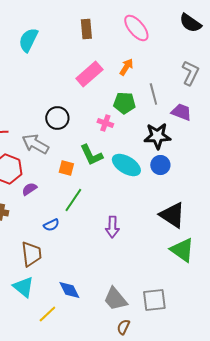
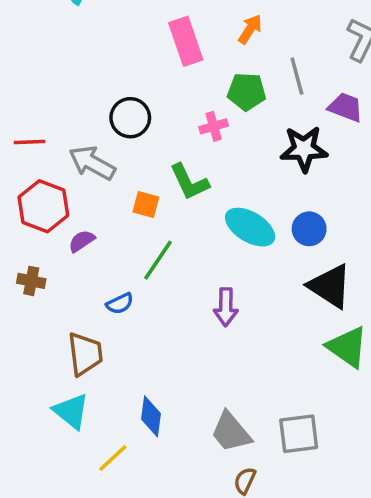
pink rectangle: (89, 74) -> (186, 41), turned -68
pink cross: (105, 123) -> (214, 126), turned -35
cyan ellipse: (126, 165) -> (250, 227), moved
blue circle: (160, 165) -> (309, 229), moved
blue diamond: (69, 290) -> (151, 416), turned 35

